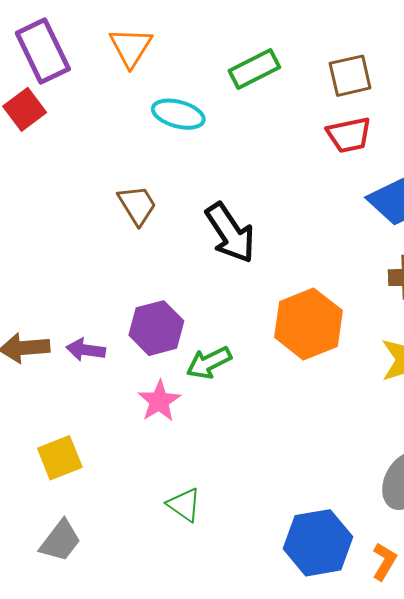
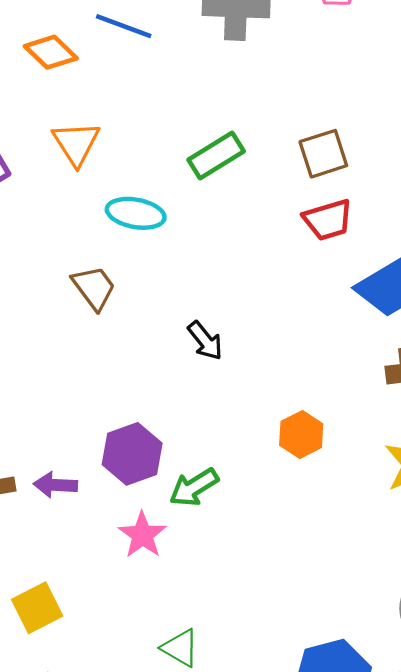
brown trapezoid: (137, 205) -> (94, 288), moved
black arrow: (230, 233) -> (205, 341), size x0.6
orange hexagon: (308, 324) -> (301, 434), size x0.6

